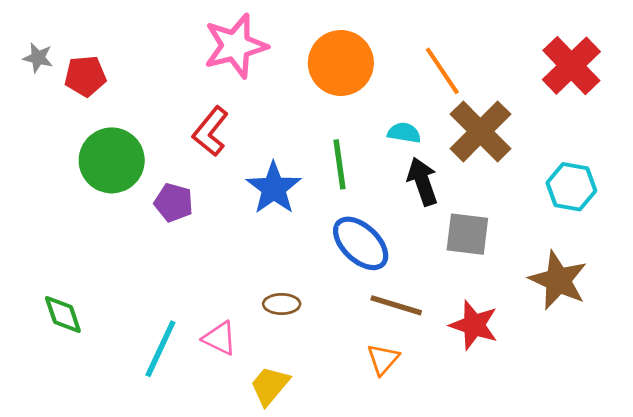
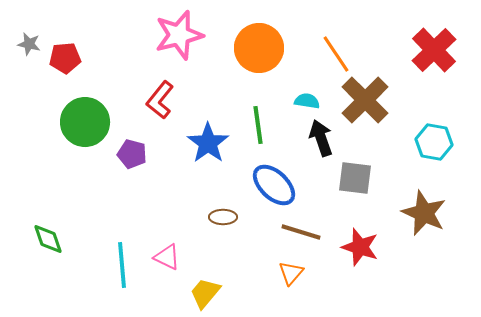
brown ellipse: (282, 304) -> (223, 217), moved
cyan line: (160, 349) -> (122, 265), turned -30

